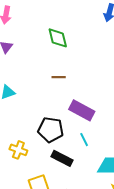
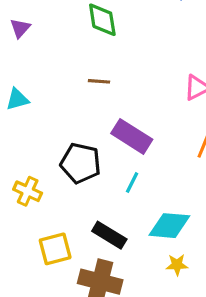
cyan line: (84, 140) -> (132, 183), turned 48
black rectangle: (62, 158) -> (109, 235), moved

